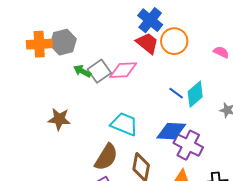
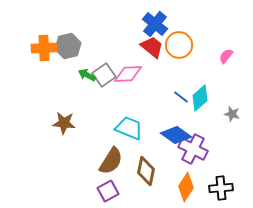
pink semicircle: (221, 52) -> (226, 56), turned -77
blue diamond: (171, 131) -> (176, 135), turned 32

